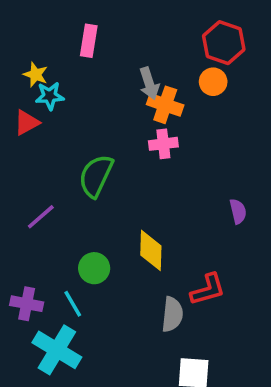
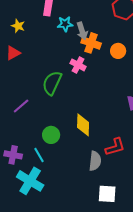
orange circle: (213, 82) -> (118, 51), moved
cyan star: (50, 96) -> (65, 24), moved
pink cross: (163, 144) -> (78, 65), moved, turned 35

